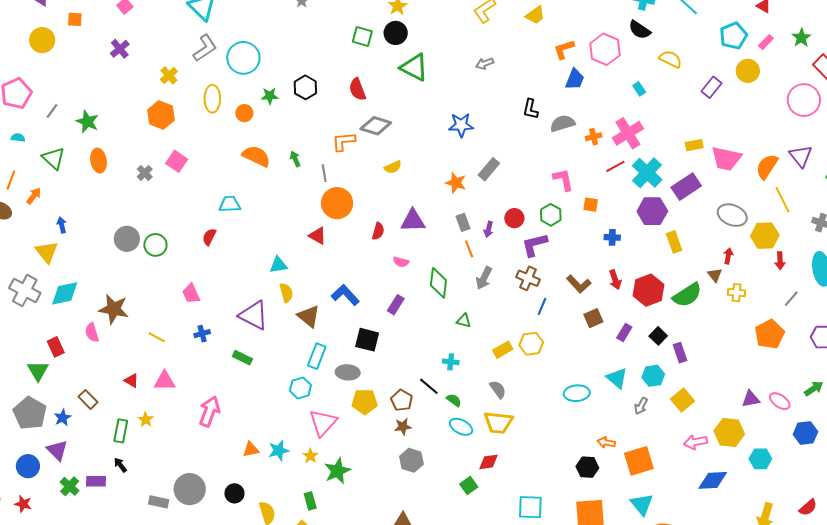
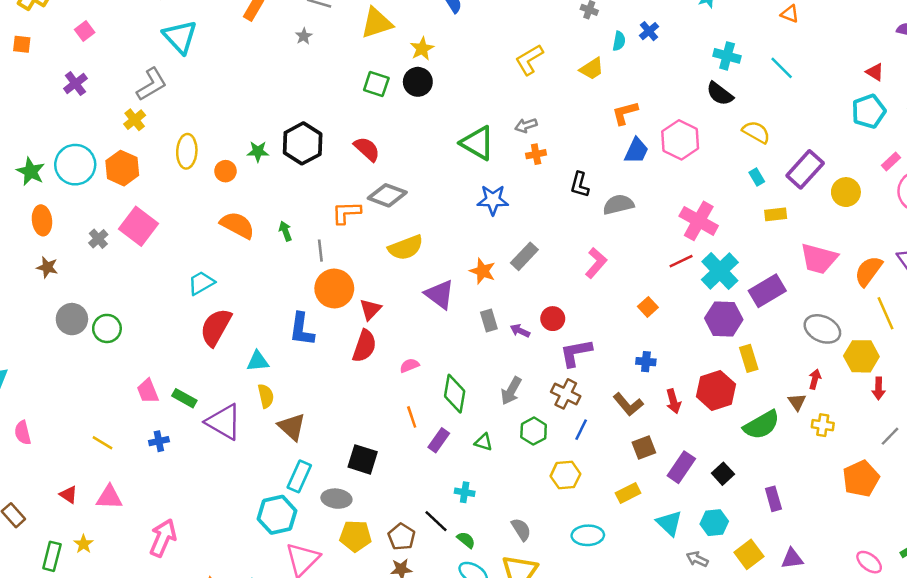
cyan pentagon: (733, 36) -> (869, 111), moved
pink rectangle: (766, 42) -> (891, 162), moved
gray L-shape: (205, 48) -> (152, 84), moved
pink hexagon: (605, 49) -> (680, 140), moved
cyan circle: (243, 58) -> (75, 165), moved
green triangle: (414, 67) -> (478, 143), moved
yellow circle: (748, 71) -> (846, 192), moved
black hexagon: (305, 87) -> (303, 143), size x1.4
purple rectangle: (712, 87) -> (805, 169), size x1.4
red semicircle: (357, 89) -> (367, 149), turned 150
cyan rectangle: (639, 89) -> (757, 177), moved
pink cross: (628, 133) -> (699, 221), turned -32
orange cross: (594, 137) -> (536, 154), moved
yellow rectangle: (694, 145) -> (776, 214), moved
pink square: (177, 161) -> (139, 226), size x1.4
yellow semicircle: (393, 167) -> (406, 248), size x1.6
pink L-shape: (563, 180) -> (596, 263), moved, turned 50
cyan trapezoid: (230, 204) -> (201, 283), turned -30
orange square: (591, 205) -> (648, 307), turned 35
green hexagon: (551, 215) -> (534, 431), moved
purple triangle: (413, 221) -> (440, 294), moved, turned 36
purple arrow: (489, 229) -> (520, 331), turned 98
red semicircle: (378, 231) -> (364, 346), moved, size x1.5
red triangle: (318, 236) -> (370, 309), moved, turned 42
red semicircle: (209, 237) -> (216, 327), moved, size x1.8
blue cross: (612, 237) -> (646, 362), moved
orange line: (469, 249) -> (412, 417), moved
pink semicircle: (401, 262) -> (409, 365), turned 140
red hexagon: (648, 290) -> (716, 390), moved
blue L-shape: (345, 295) -> (302, 329), moved, turned -132
purple rectangle: (396, 305) -> (439, 440), moved
brown star: (114, 309) -> (47, 267), moved, size x0.6
purple rectangle: (624, 333) -> (681, 467), size x1.4
yellow rectangle: (503, 350) -> (628, 493), moved
purple rectangle: (680, 353) -> (773, 499), moved
green rectangle: (242, 358) -> (184, 398), moved
cyan hexagon: (300, 388) -> (277, 515), size x1.4
cyan ellipse: (577, 393) -> (588, 535), moved
purple triangle: (751, 399) -> (792, 559), moved
gray arrow: (641, 406) -> (697, 559), turned 84

